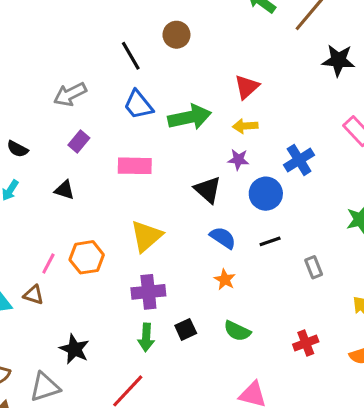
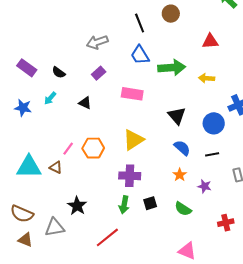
red triangle: (247, 87) -> (210, 41), moved, turned 30
purple star: (238, 160) -> (204, 186), moved

